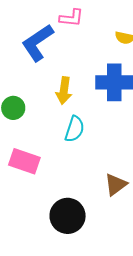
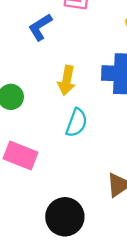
blue L-shape: (38, 43) -> (40, 27), size x0.7

